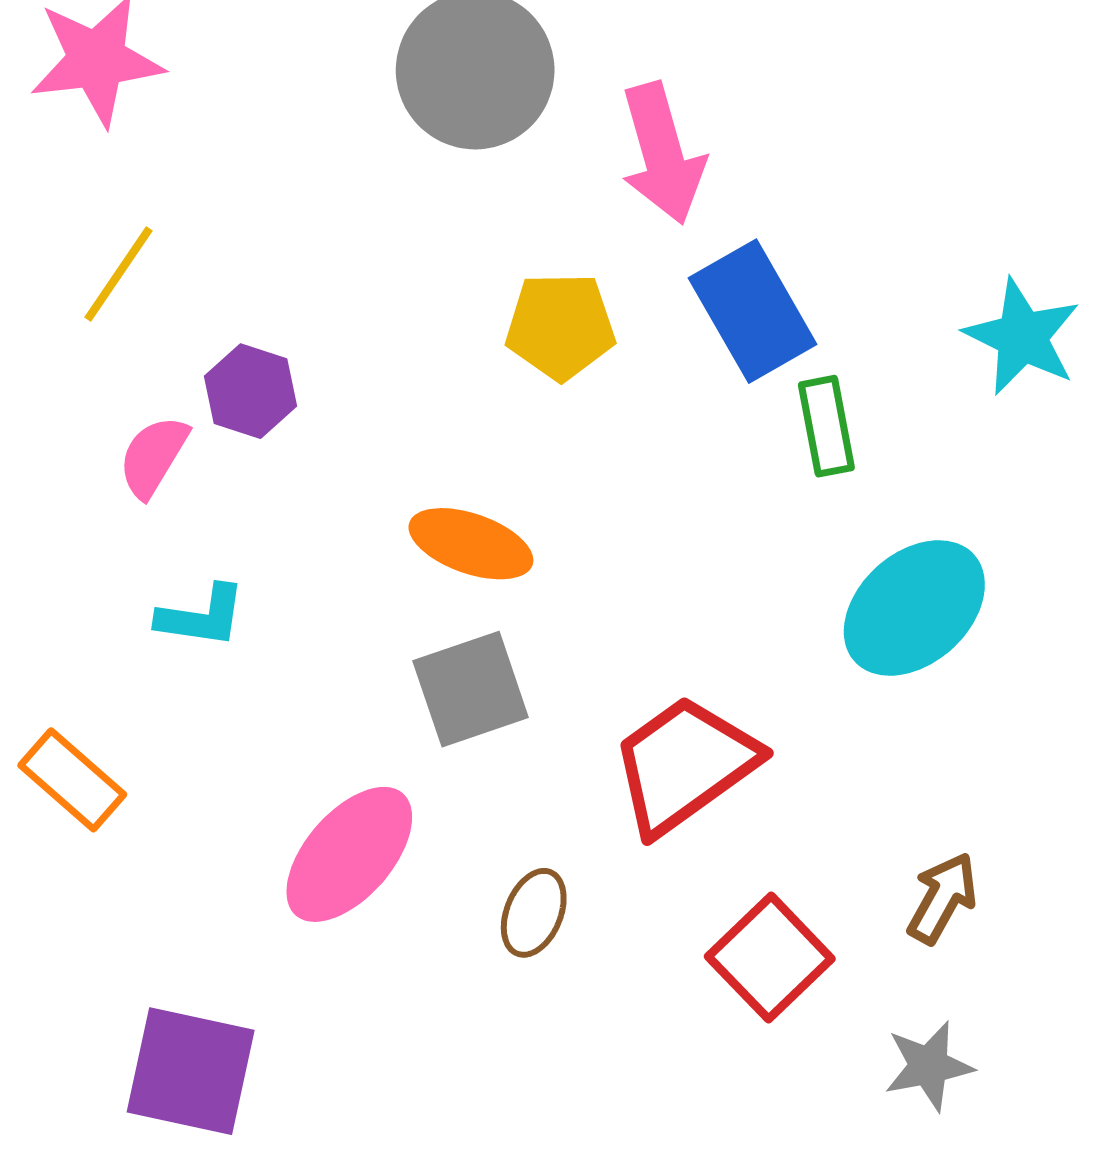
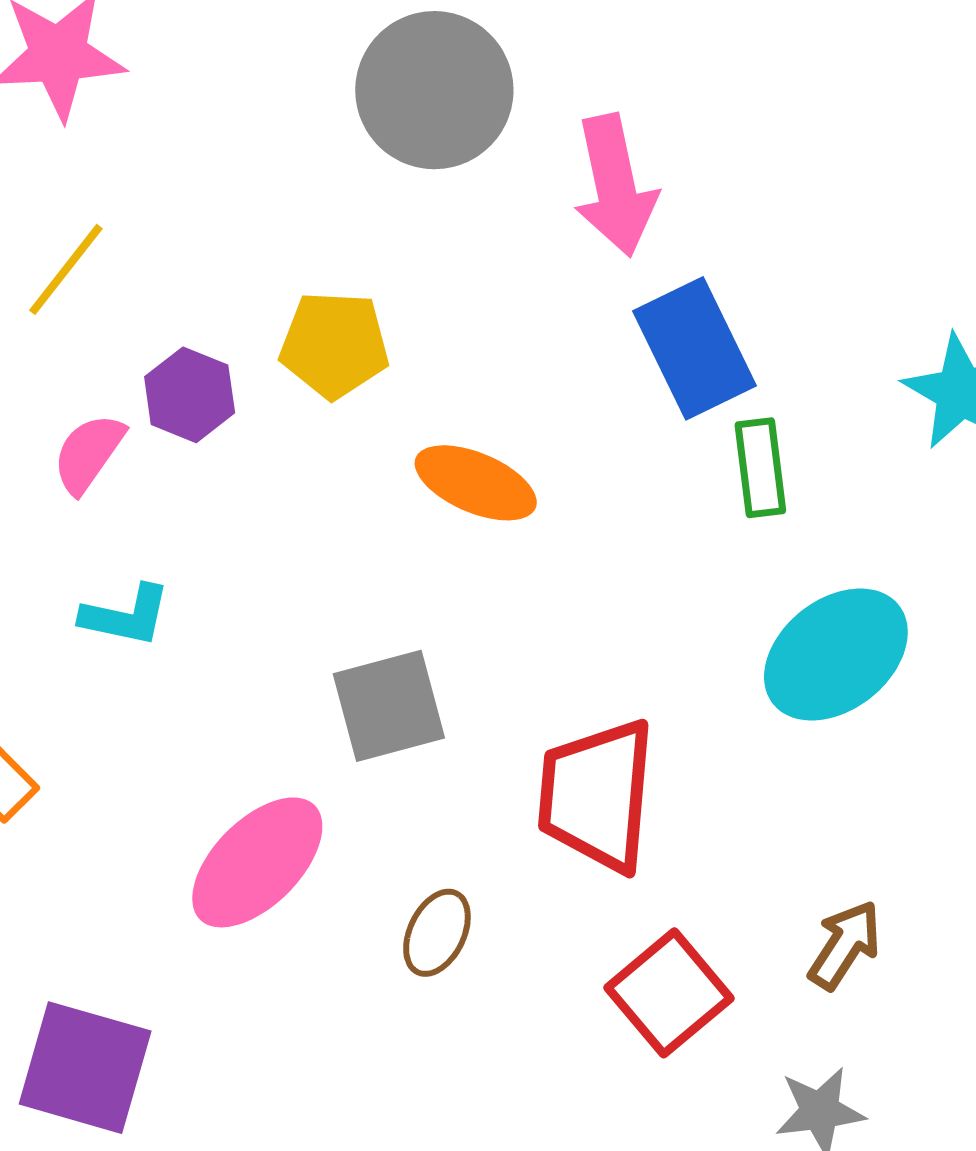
yellow pentagon: (560, 326) -> (334, 345), moved
orange ellipse: (471, 544) -> (476, 483), moved
red trapezoid: (685, 765) -> (597, 795), turned -53

